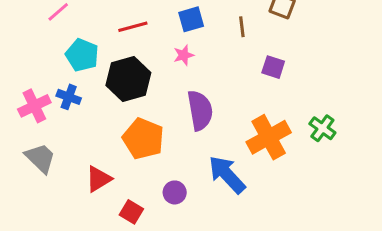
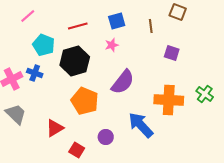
purple semicircle: (200, 110) -> (123, 82), turned 48
orange cross: (269, 137) -> (169, 100), turned 32

